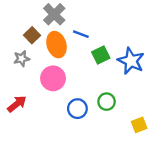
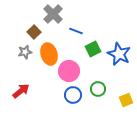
orange ellipse: (56, 45) -> (49, 54), moved
pink circle: (53, 78) -> (69, 71), moved
yellow square: (139, 125) -> (126, 100), moved

